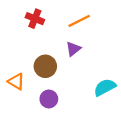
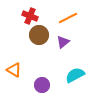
brown circle: (45, 66) -> (39, 35), moved
cyan semicircle: (105, 87) -> (75, 75), moved

